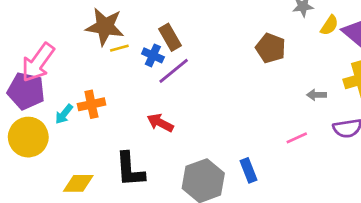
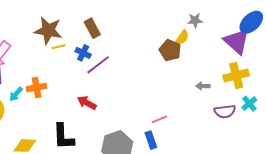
yellow semicircle: (329, 25) -> (182, 37), moved
brown rectangle: (170, 37) -> (92, 28), moved
pink line: (297, 138) -> (159, 119), moved

